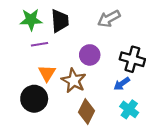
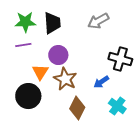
purple line: (39, 44) -> (23, 45), moved
purple circle: (90, 55) -> (58, 55), moved
blue arrow: (122, 84) -> (101, 82), moved

